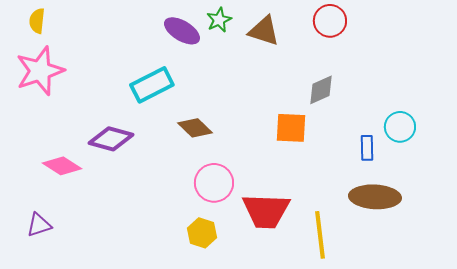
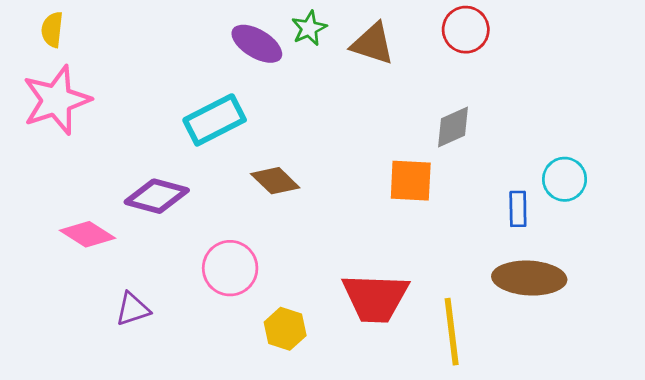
pink circle: (214, 183) -> (230, 268), moved
purple triangle: (39, 225) -> (133, 309), moved

